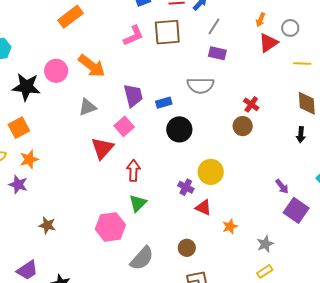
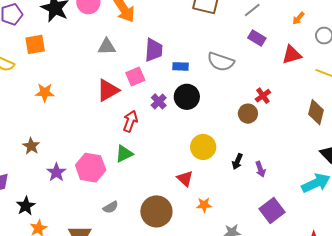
red triangle: (268, 43) -> (292, 55), moved
purple rectangle: (217, 53) -> (257, 38), moved
black arrow: (301, 135) -> (237, 161), moved
orange star: (29, 159) -> (45, 93), moved
purple star: (18, 185) -> (56, 172), moved
purple arrow: (282, 186) -> (260, 169), moved
purple cross: (186, 187) -> (159, 101), moved
brown circle: (187, 248) -> (156, 211), size x1.8
gray semicircle: (142, 258) -> (111, 207), size x0.6

